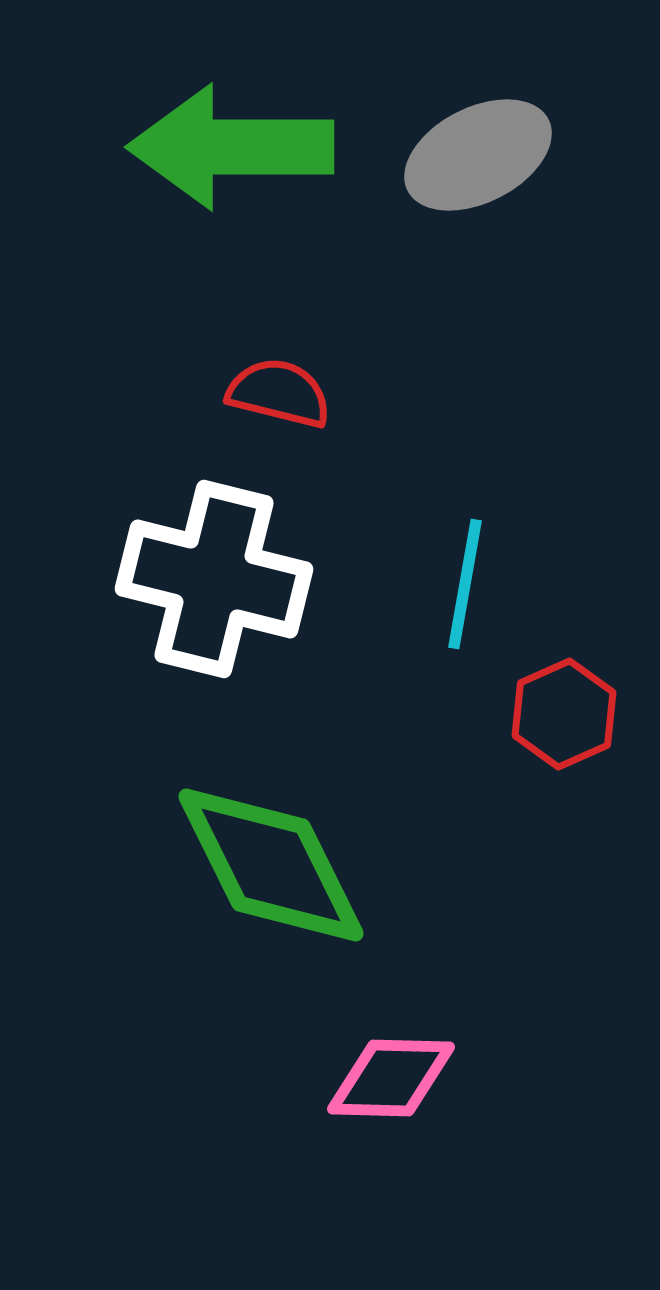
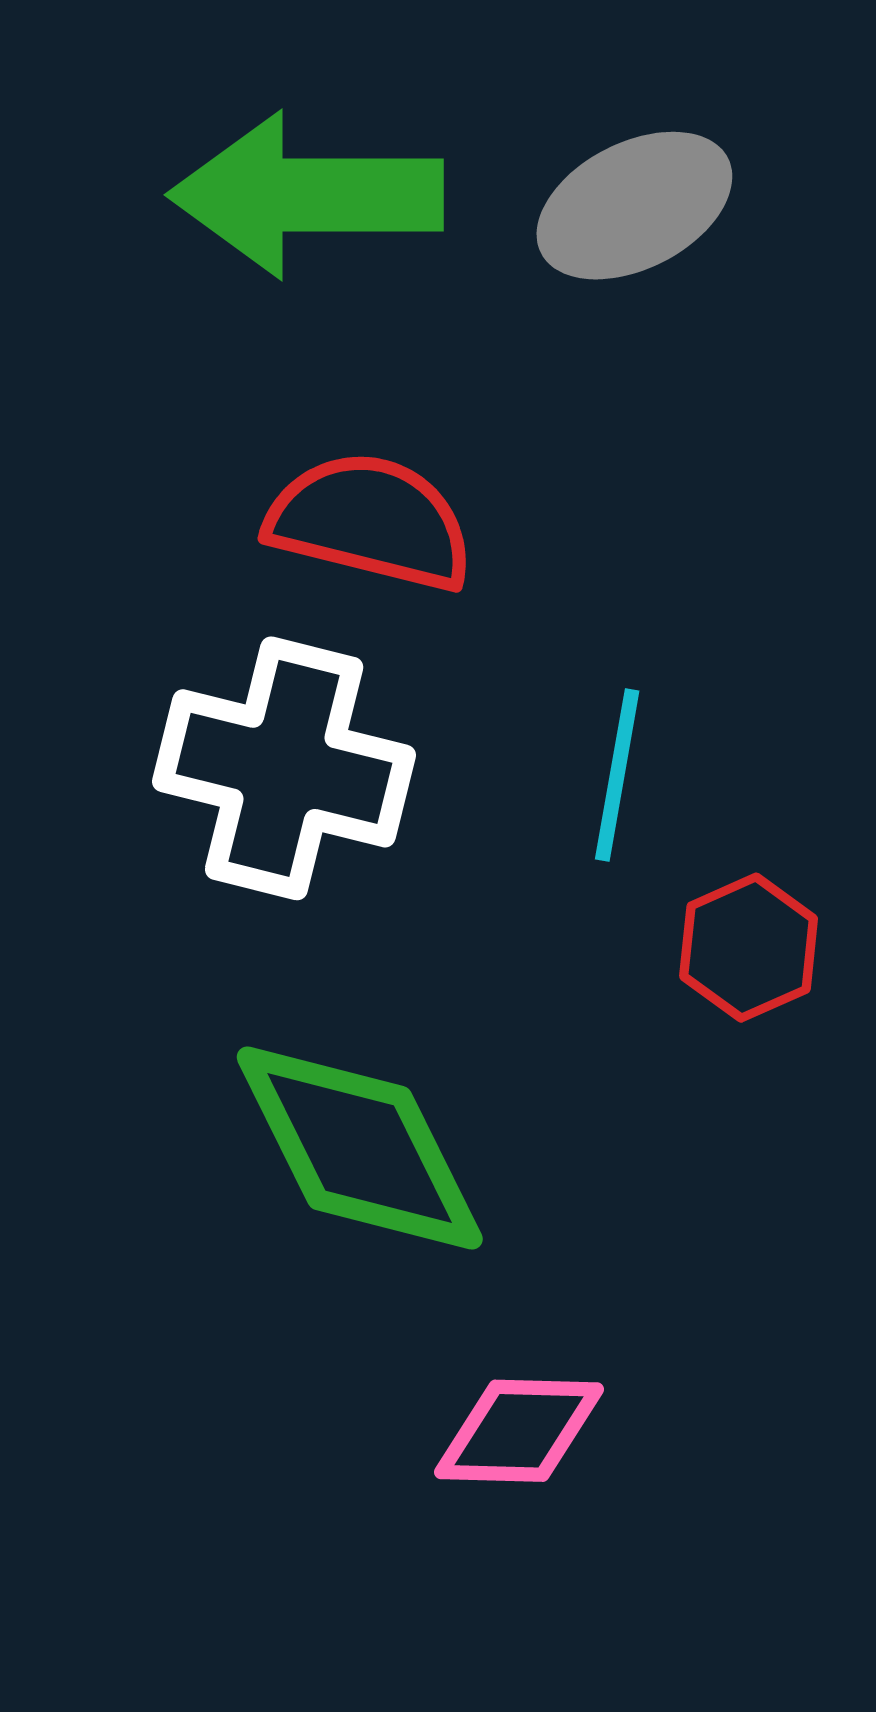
red semicircle: (279, 393) -> (370, 521), size x1.5

